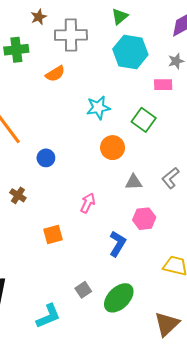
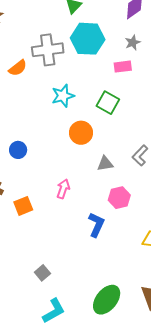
gray cross: (71, 35) -> (48, 50), moved
orange square: (53, 235) -> (23, 206), moved
gray square: (83, 290) -> (42, 273), moved
green ellipse: (119, 298) -> (107, 300), moved
cyan L-shape: (48, 316) -> (54, 311), moved

